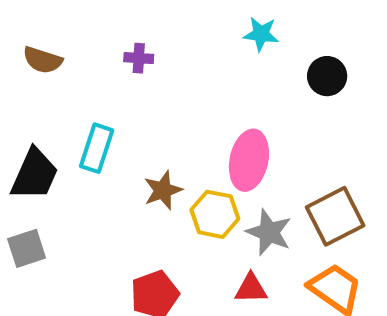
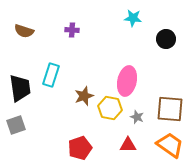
black trapezoid: (35, 174) -> (20, 88), turned -32
brown square: (335, 216) -> (170, 109), turned 32
gray star: (269, 232) -> (137, 117), size x0.6

